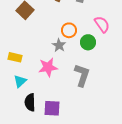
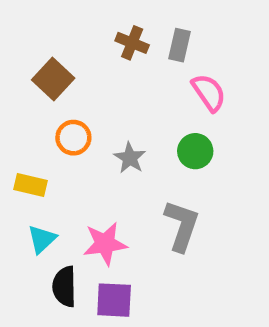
pink semicircle: (102, 24) -> (209, 93), moved
orange circle: (69, 30) -> (73, 138), moved
pink star: (48, 67) -> (105, 244), moved

